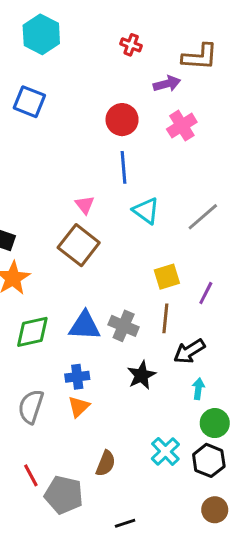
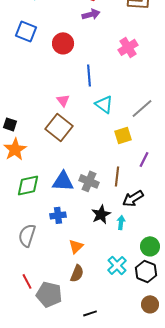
purple arrow: (167, 84) -> (91, 14), moved
red circle: (122, 120) -> (63, 43), moved
yellow square: (167, 277) -> (123, 135), moved
cyan arrow: (198, 389) -> (121, 222), moved
orange triangle: (79, 407) -> (76, 246), moved

